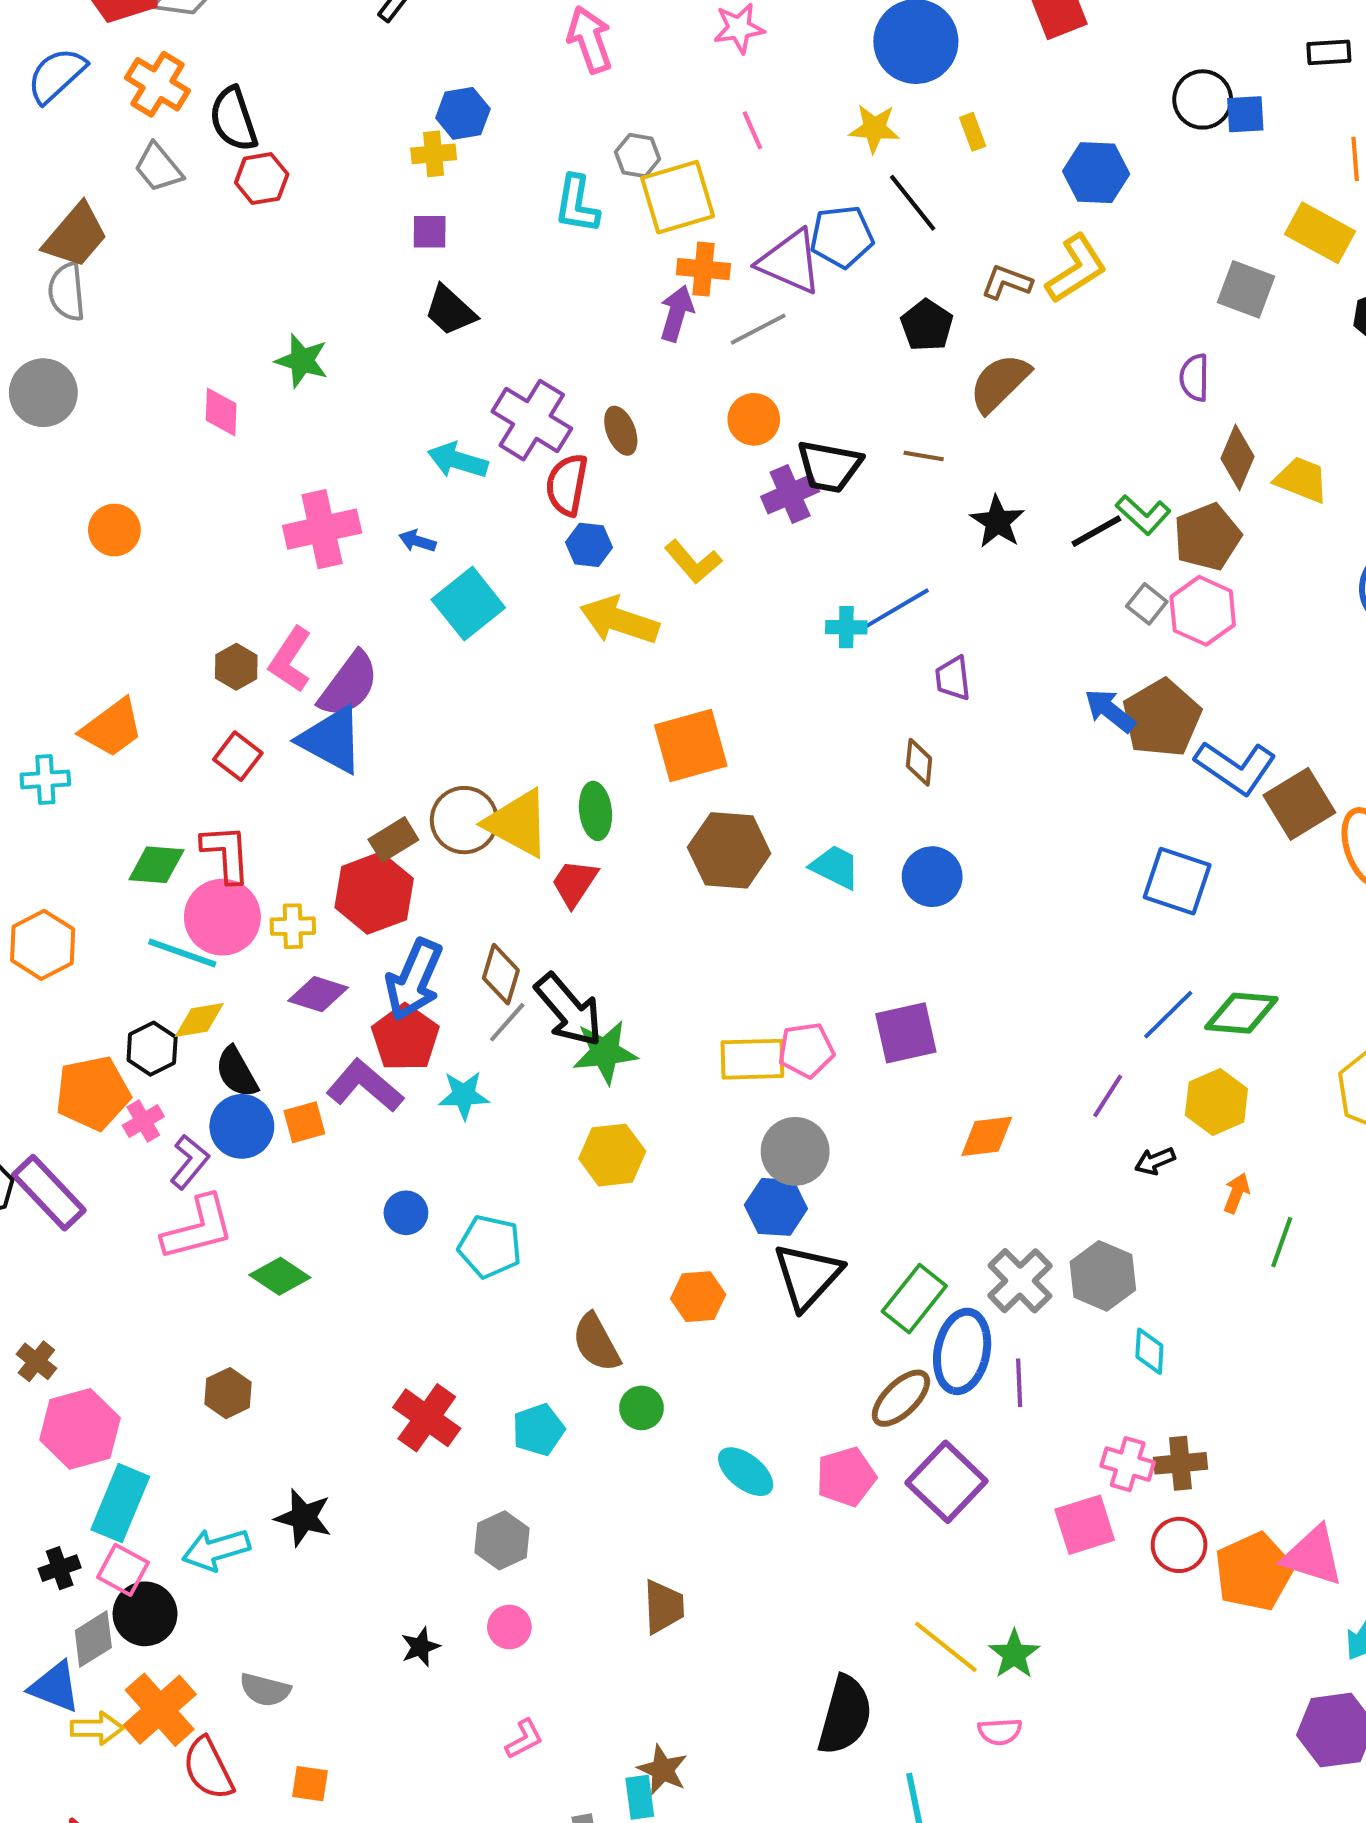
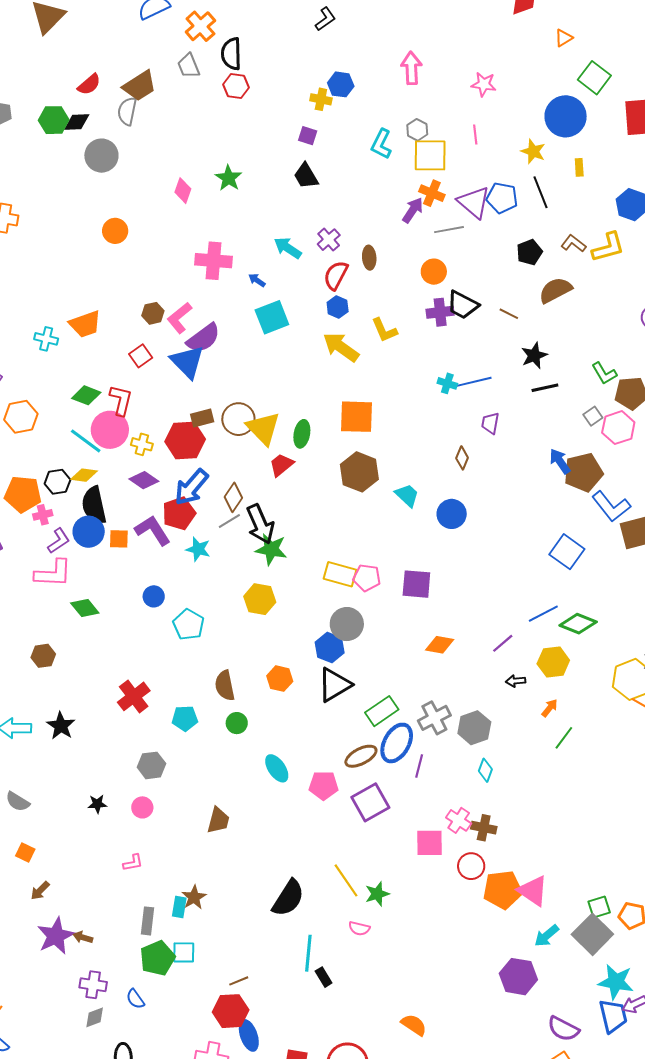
purple cross: (532, 420) -> (329, 240), size x0.6
black line: (1096, 531) -> (545, 388), moved
black semicircle: (237, 1072) -> (94, 505), size x1.4

